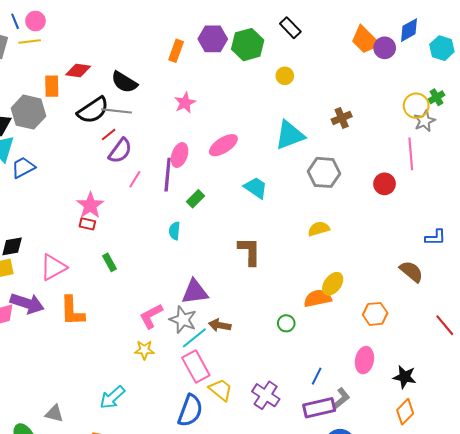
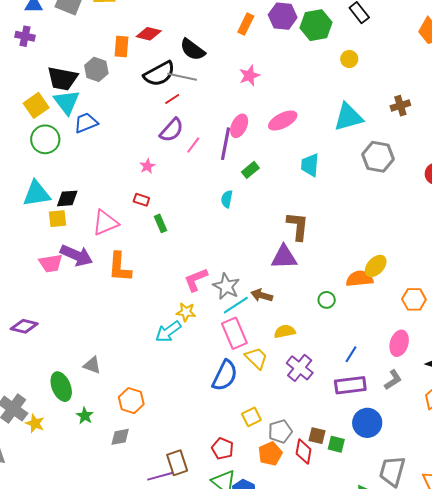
gray hexagon: (29, 112) -> (96, 69), size x0.7
purple semicircle: (120, 151) -> (172, 130), moved
cyan trapezoid: (256, 188) -> (310, 165), turned -125
pink star: (90, 205) -> (147, 166), size x0.6
red rectangle: (87, 224) -> (141, 200), moved
yellow semicircle: (319, 229) -> (285, 331), moved
purple triangle: (195, 292) -> (284, 257), moved
cyan arrow: (112, 397) -> (168, 332), moved
gray L-shape: (341, 398) -> (393, 380), moved

